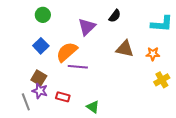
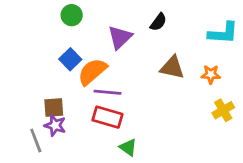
green circle: (43, 15) -> (72, 15), moved
blue square: (41, 46) -> (70, 59), moved
brown square: (39, 78) -> (54, 107), turned -35
red rectangle: (63, 97) -> (107, 117), moved, size x1.5

